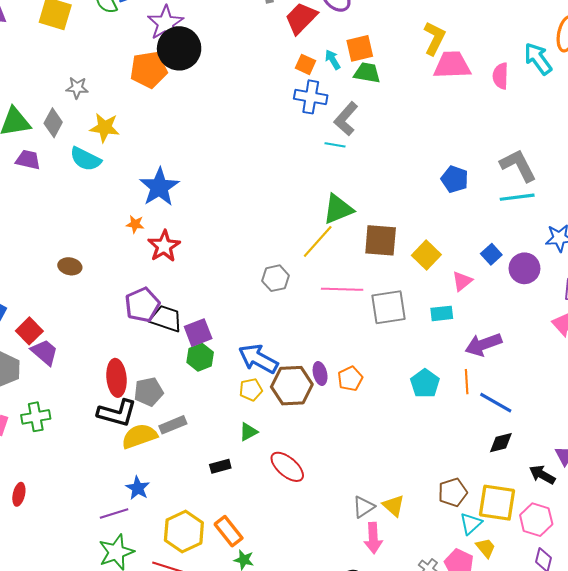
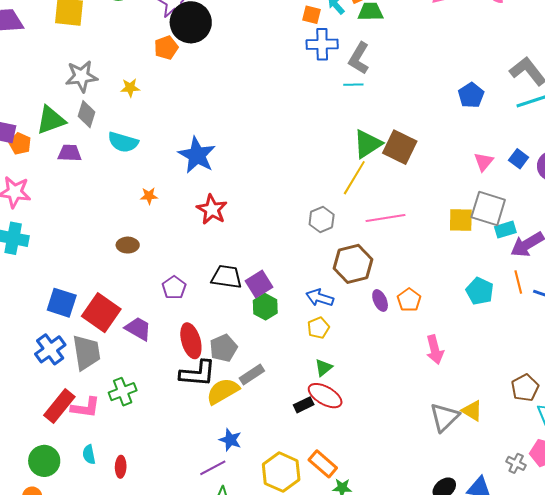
orange pentagon: (149, 70) -> (166, 48), size x0.7
gray star: (77, 88) -> (81, 76), moved, size x1.5
yellow star: (105, 128) -> (130, 88), moved, size x0.7
blue pentagon: (455, 179) -> (471, 95), turned 30
orange star: (135, 224) -> (149, 196), moved
brown square: (381, 240) -> (400, 147), moved, turned 32
yellow square: (426, 255) -> (461, 220), moved, turned -32
pink triangle: (462, 281) -> (484, 162), moved
purple pentagon: (142, 305) -> (174, 288), moved, size x0.7
gray square: (388, 307) -> (488, 209), moved, turned 36
cyan rectangle: (442, 313) -> (505, 230), moved
red square: (29, 331) -> (101, 313), size x1.5
purple trapezoid: (44, 352) -> (138, 329), moved
blue arrow: (258, 359) -> (320, 298), size x0.7
brown hexagon: (292, 386) -> (353, 264), moved
red ellipse: (287, 467) -> (325, 396), moved
gray triangle: (364, 507) -> (444, 417), size x1.4
pink arrow: (373, 538) -> (435, 350), moved

